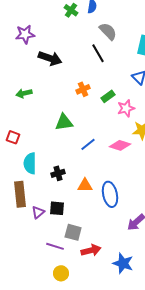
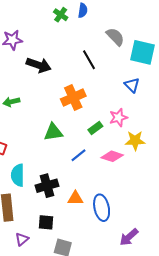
gray semicircle: (108, 31) -> (115, 37), moved
orange cross: (83, 89) -> (73, 98), size x1.6
green rectangle: (108, 96) -> (95, 128), moved
black cross: (58, 173) -> (47, 186), size x1.5
purple triangle: (38, 212) -> (22, 239), moved

